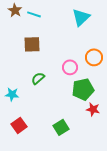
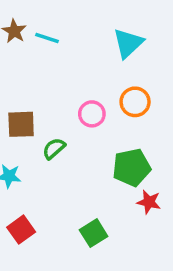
brown square: (32, 44) -> (21, 124), moved
orange circle: (94, 57) -> (135, 102), moved
pink circle: (70, 67) -> (92, 114), moved

